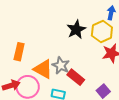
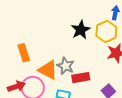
orange rectangle: (19, 52) -> (24, 53), turned -30
red rectangle: (76, 77) -> (81, 78), turned -48

